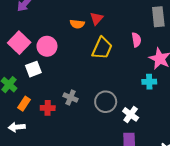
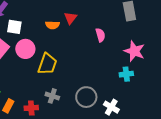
pink semicircle: (136, 40) -> (100, 35), moved
yellow trapezoid: (102, 48) -> (47, 64), moved
white square: (33, 69) -> (14, 27), moved, turned 35

